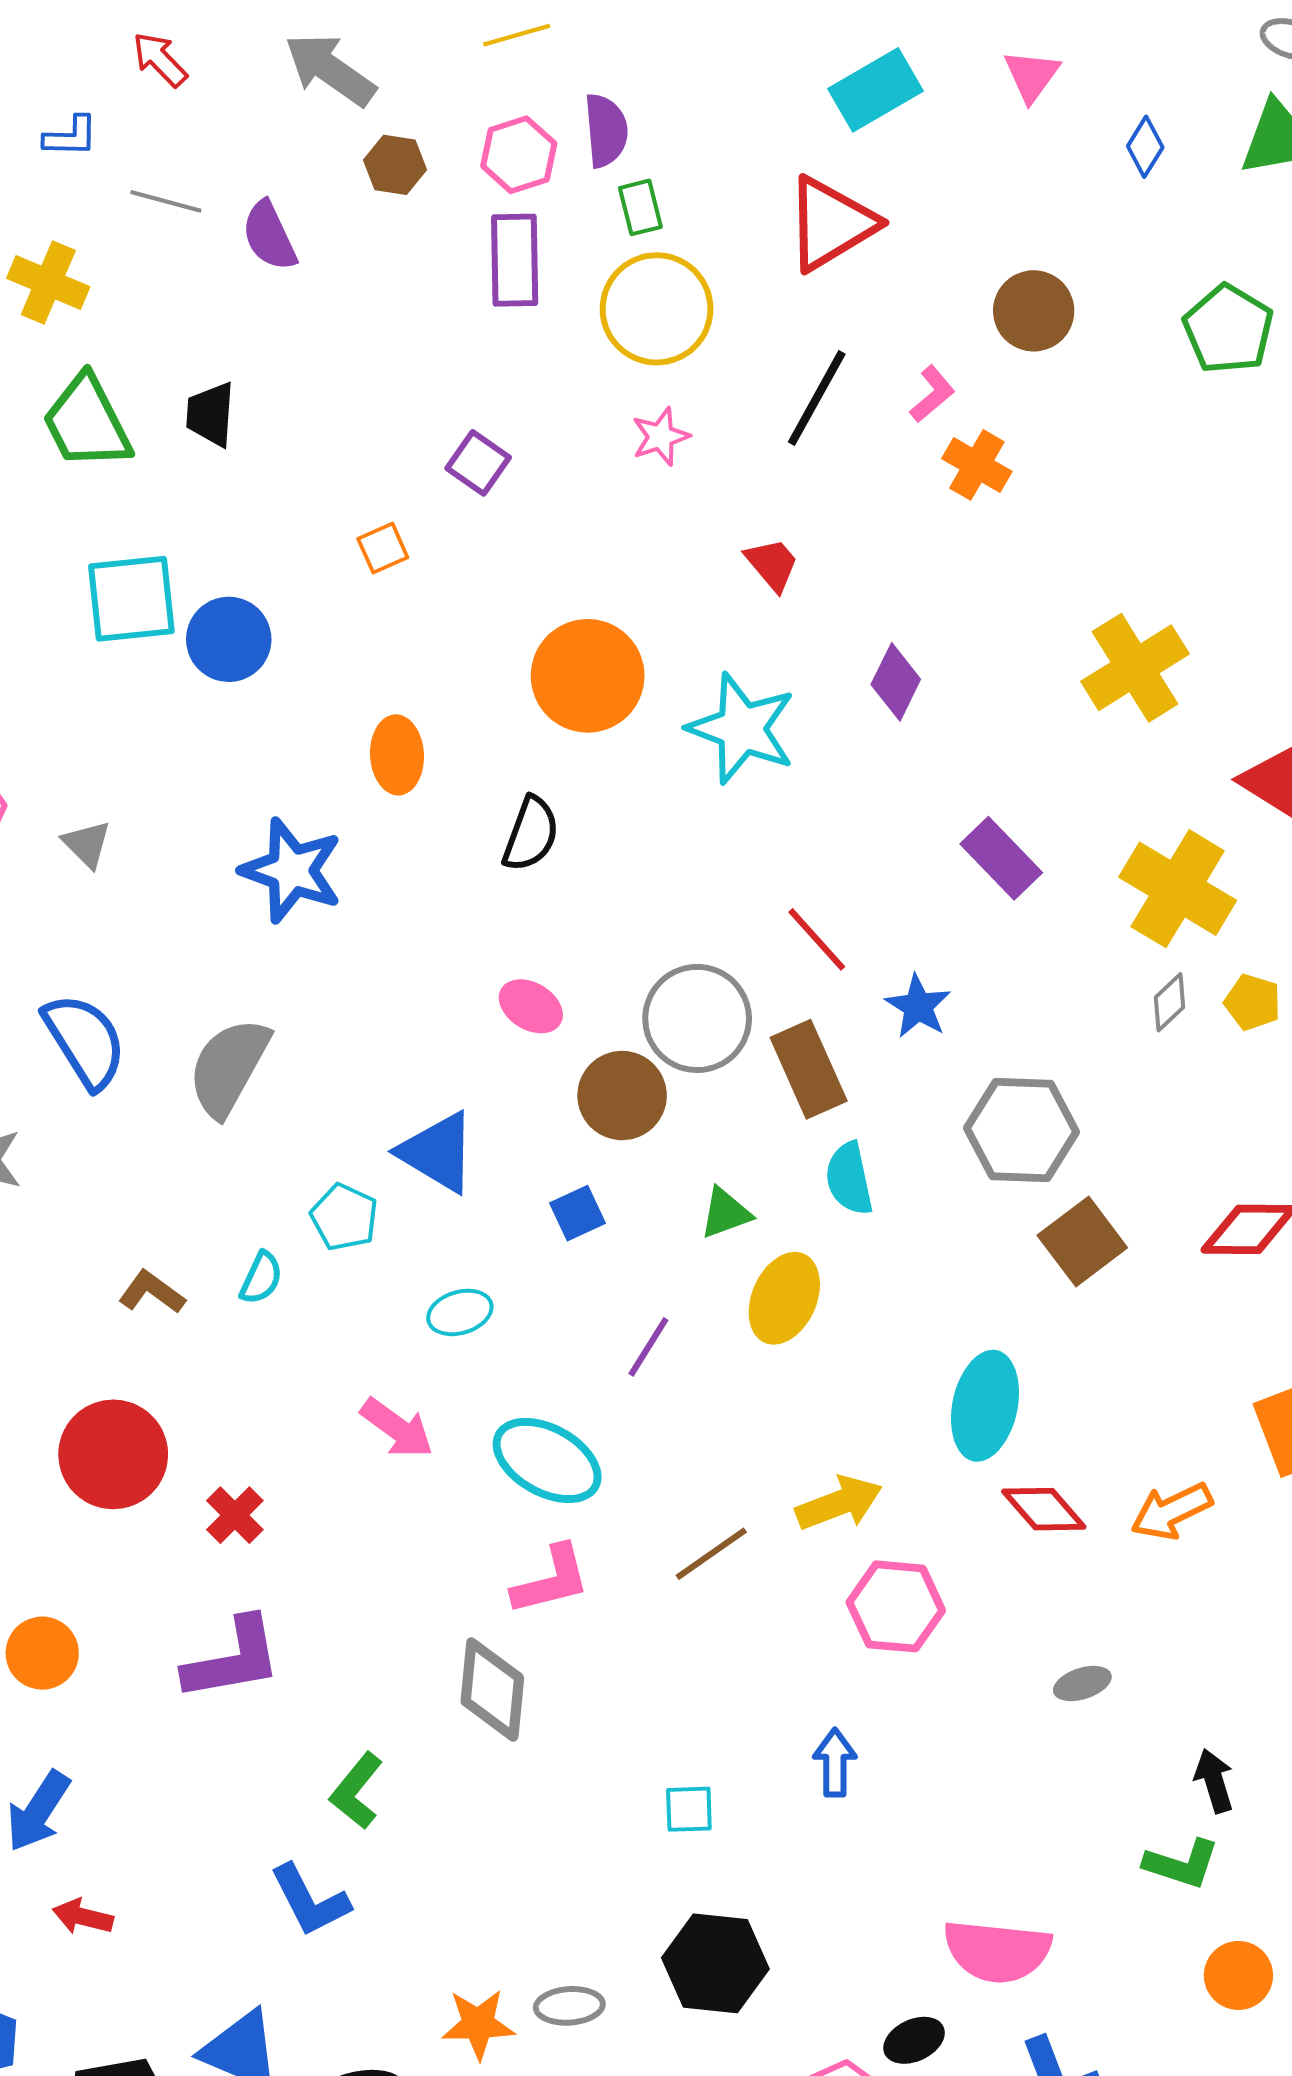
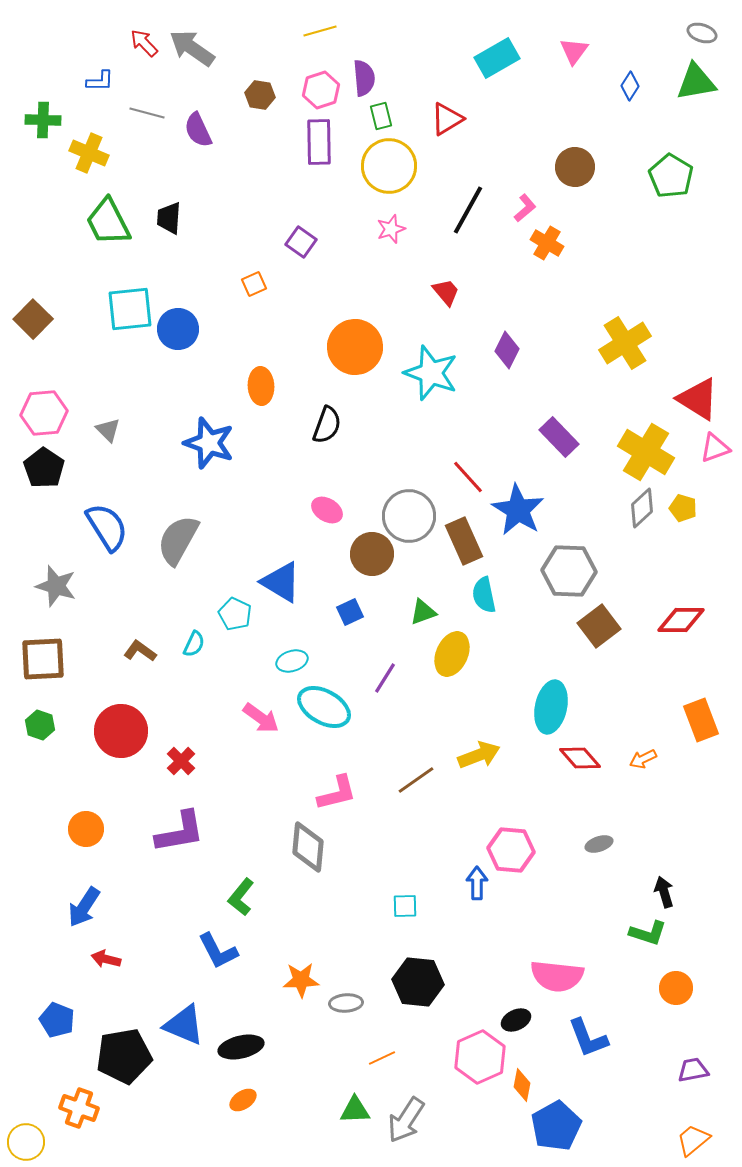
gray arrow: (330, 70) -> (192, 48), moved
red triangle: (831, 224) -> (447, 119), moved, size x0.7
gray diamond: (1170, 1002) -> (642, 508), size x1.4
blue star: (918, 1006) -> (518, 510), size x1.6
cyan ellipse: (547, 1460) -> (324, 707), moved
orange arrow: (1172, 1511) -> (643, 759), size x0.7
pink hexagon: (896, 1606) -> (511, 850), moved
orange star: (478, 2024) -> (301, 980), moved

